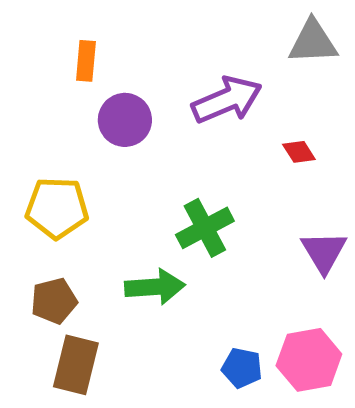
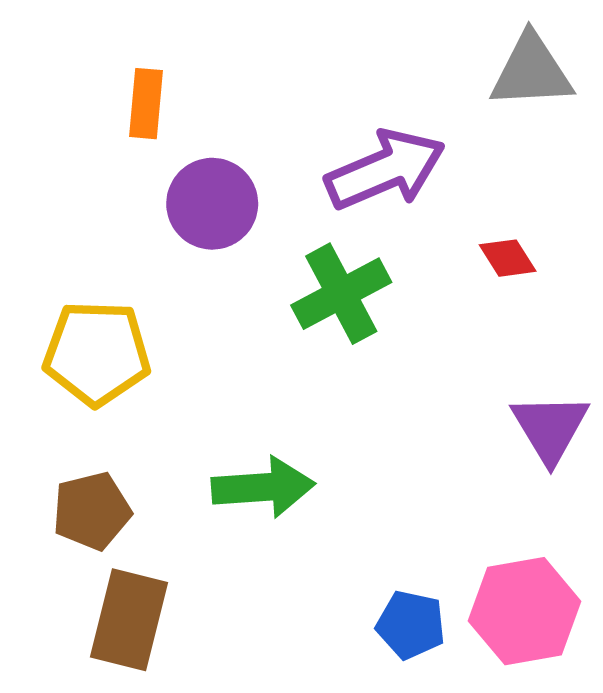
green cross: (205, 228) -> (341, 294), moved

